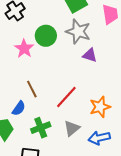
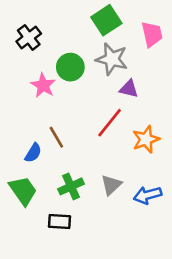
red line: (66, 97) -> (110, 123), moved
orange star: (100, 107) -> (146, 139), moved
blue semicircle: (19, 108) -> (33, 153), moved

